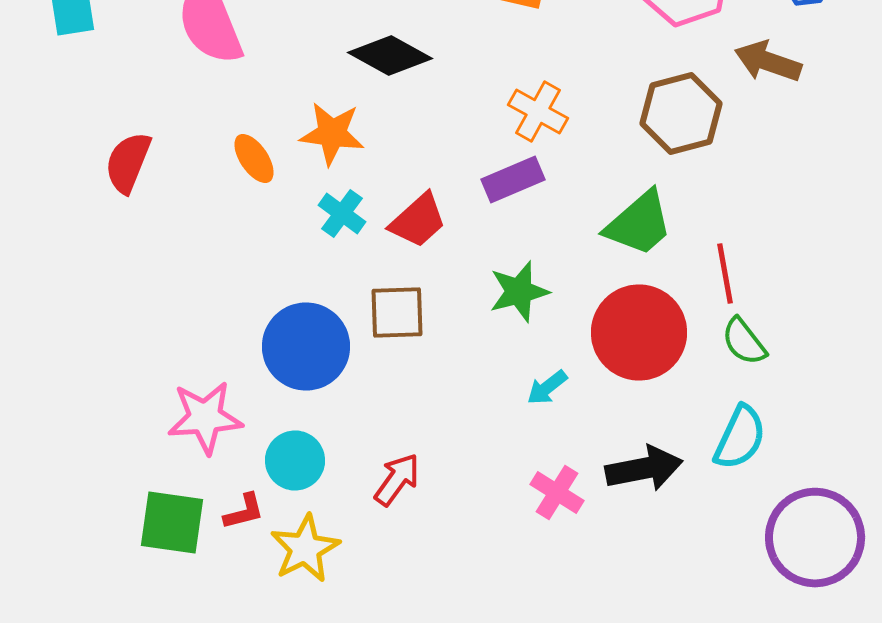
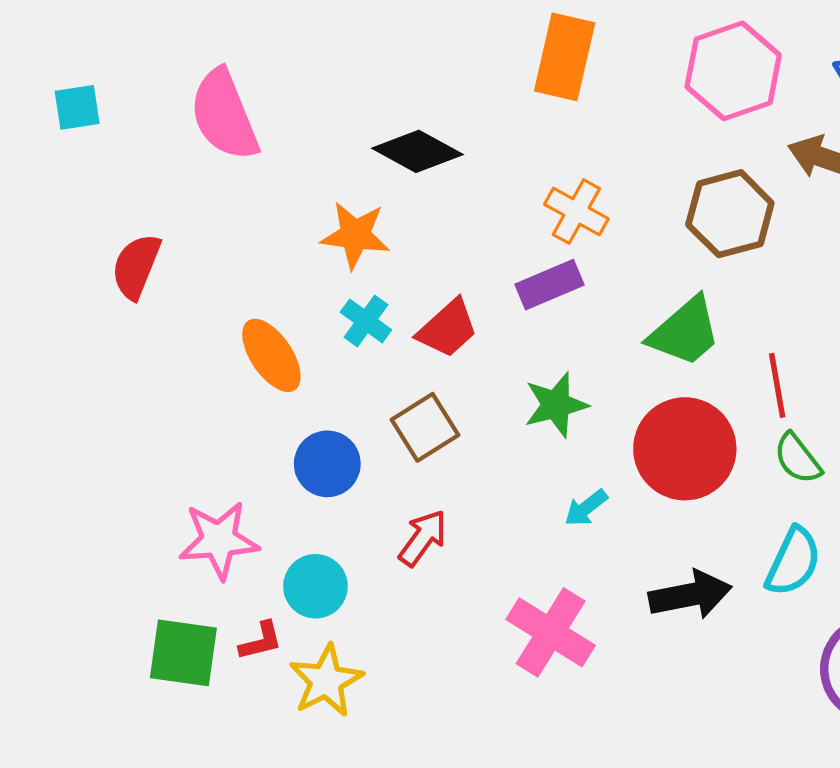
orange ellipse: (254, 158) -> (271, 355), moved, size x1.4
brown square: (397, 312) -> (425, 427), turned -30
blue circle: (306, 346) -> (327, 464), size x0.7
red arrow: (397, 480) -> (423, 538), moved
pink cross: (557, 492) -> (551, 632), moved, size x1.5

